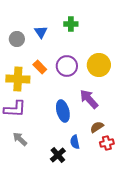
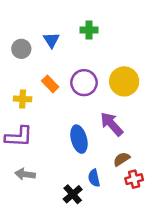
yellow cross: (18, 79) -> (23, 99), size x0.6
gray arrow: (20, 139) -> (25, 174), turned -35

